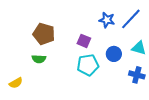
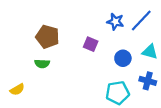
cyan pentagon: (88, 65) -> (118, 93), moved

